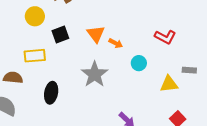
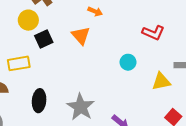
yellow circle: (35, 16) -> (28, 20), moved
orange arrow: (116, 43) -> (95, 11), moved
gray star: (95, 74) -> (81, 107), moved

